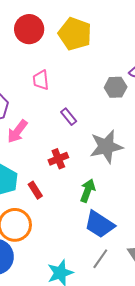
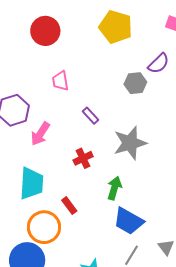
yellow pentagon: (75, 34) -> (116, 27), moved
red rectangle: (35, 190) -> (69, 206), moved

